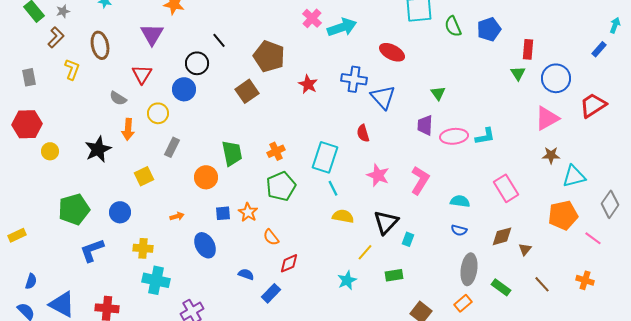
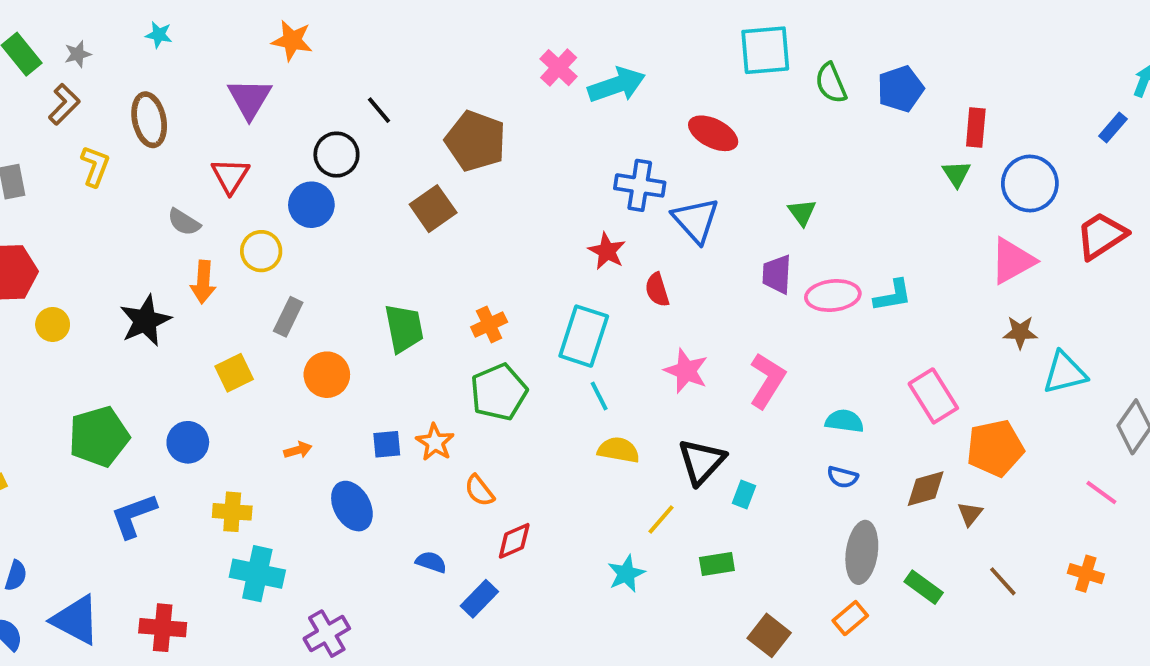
red star: (308, 84) -> (607, 251), moved
orange circle: (206, 177) -> (327, 375), moved
orange pentagon: (563, 215) -> (995, 448), moved

